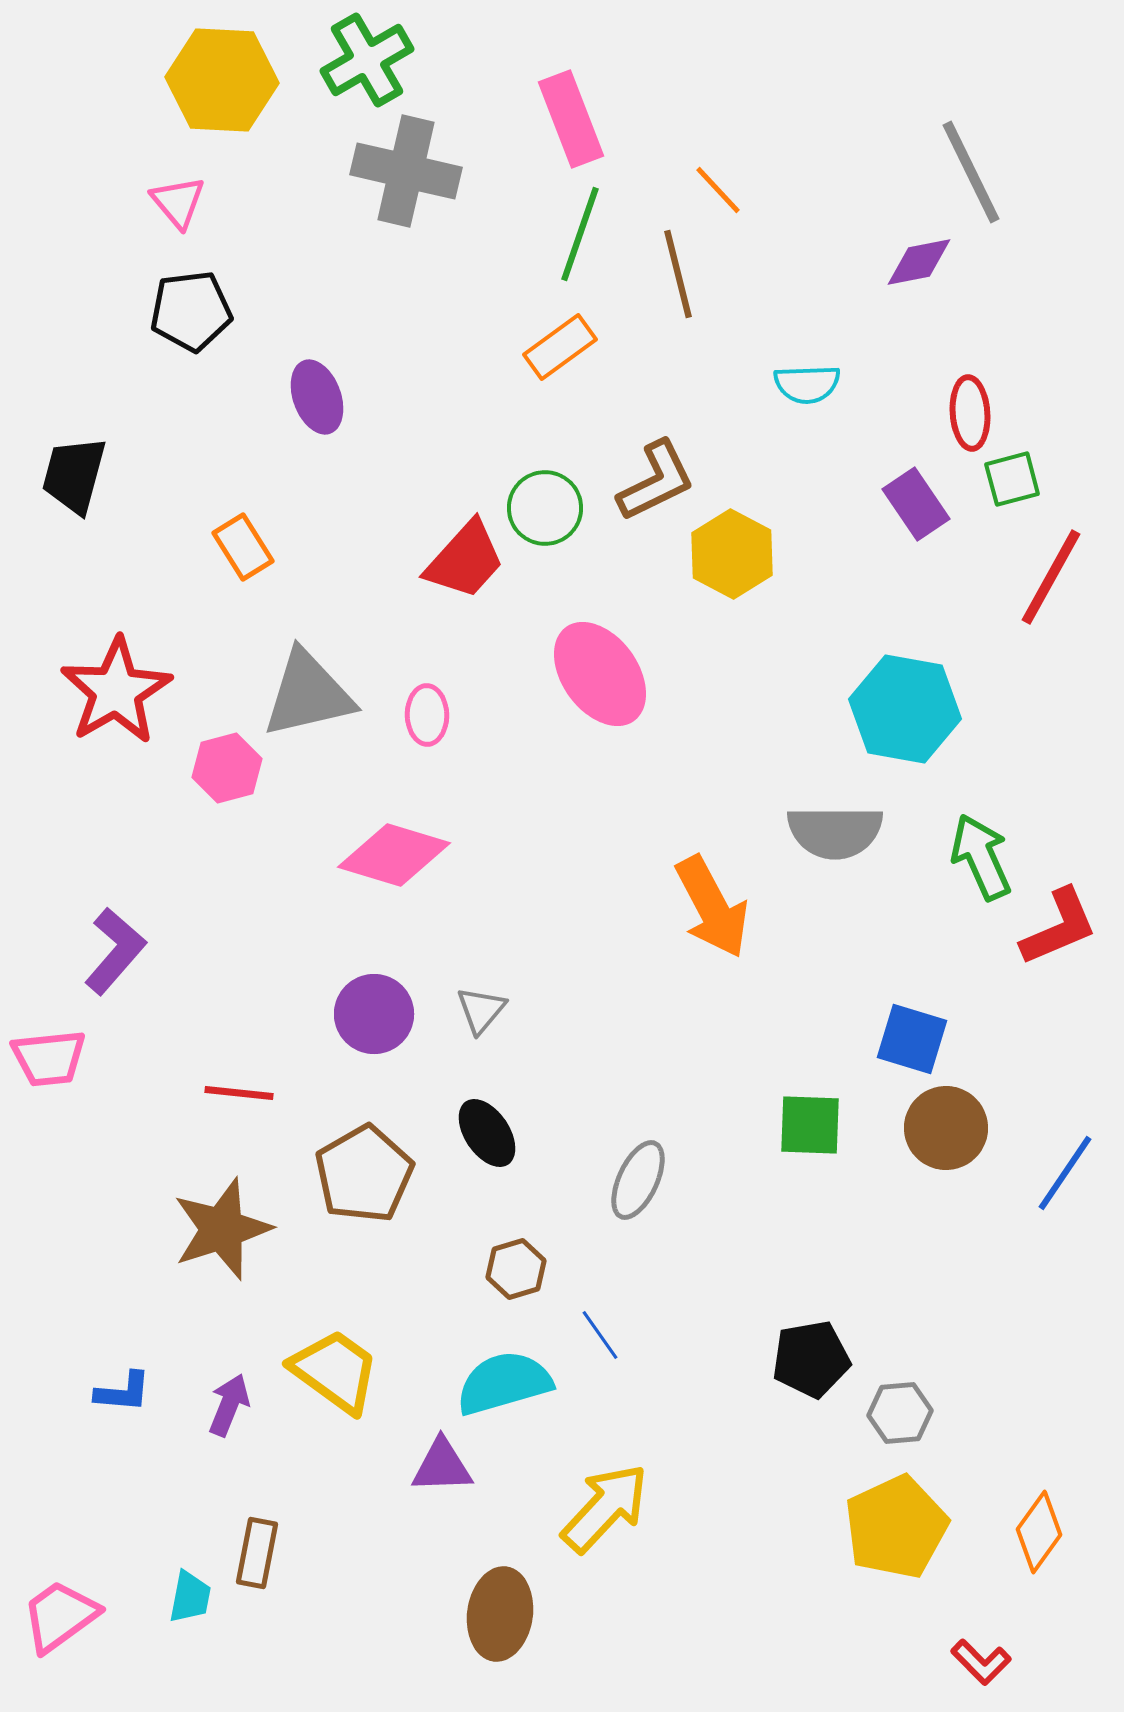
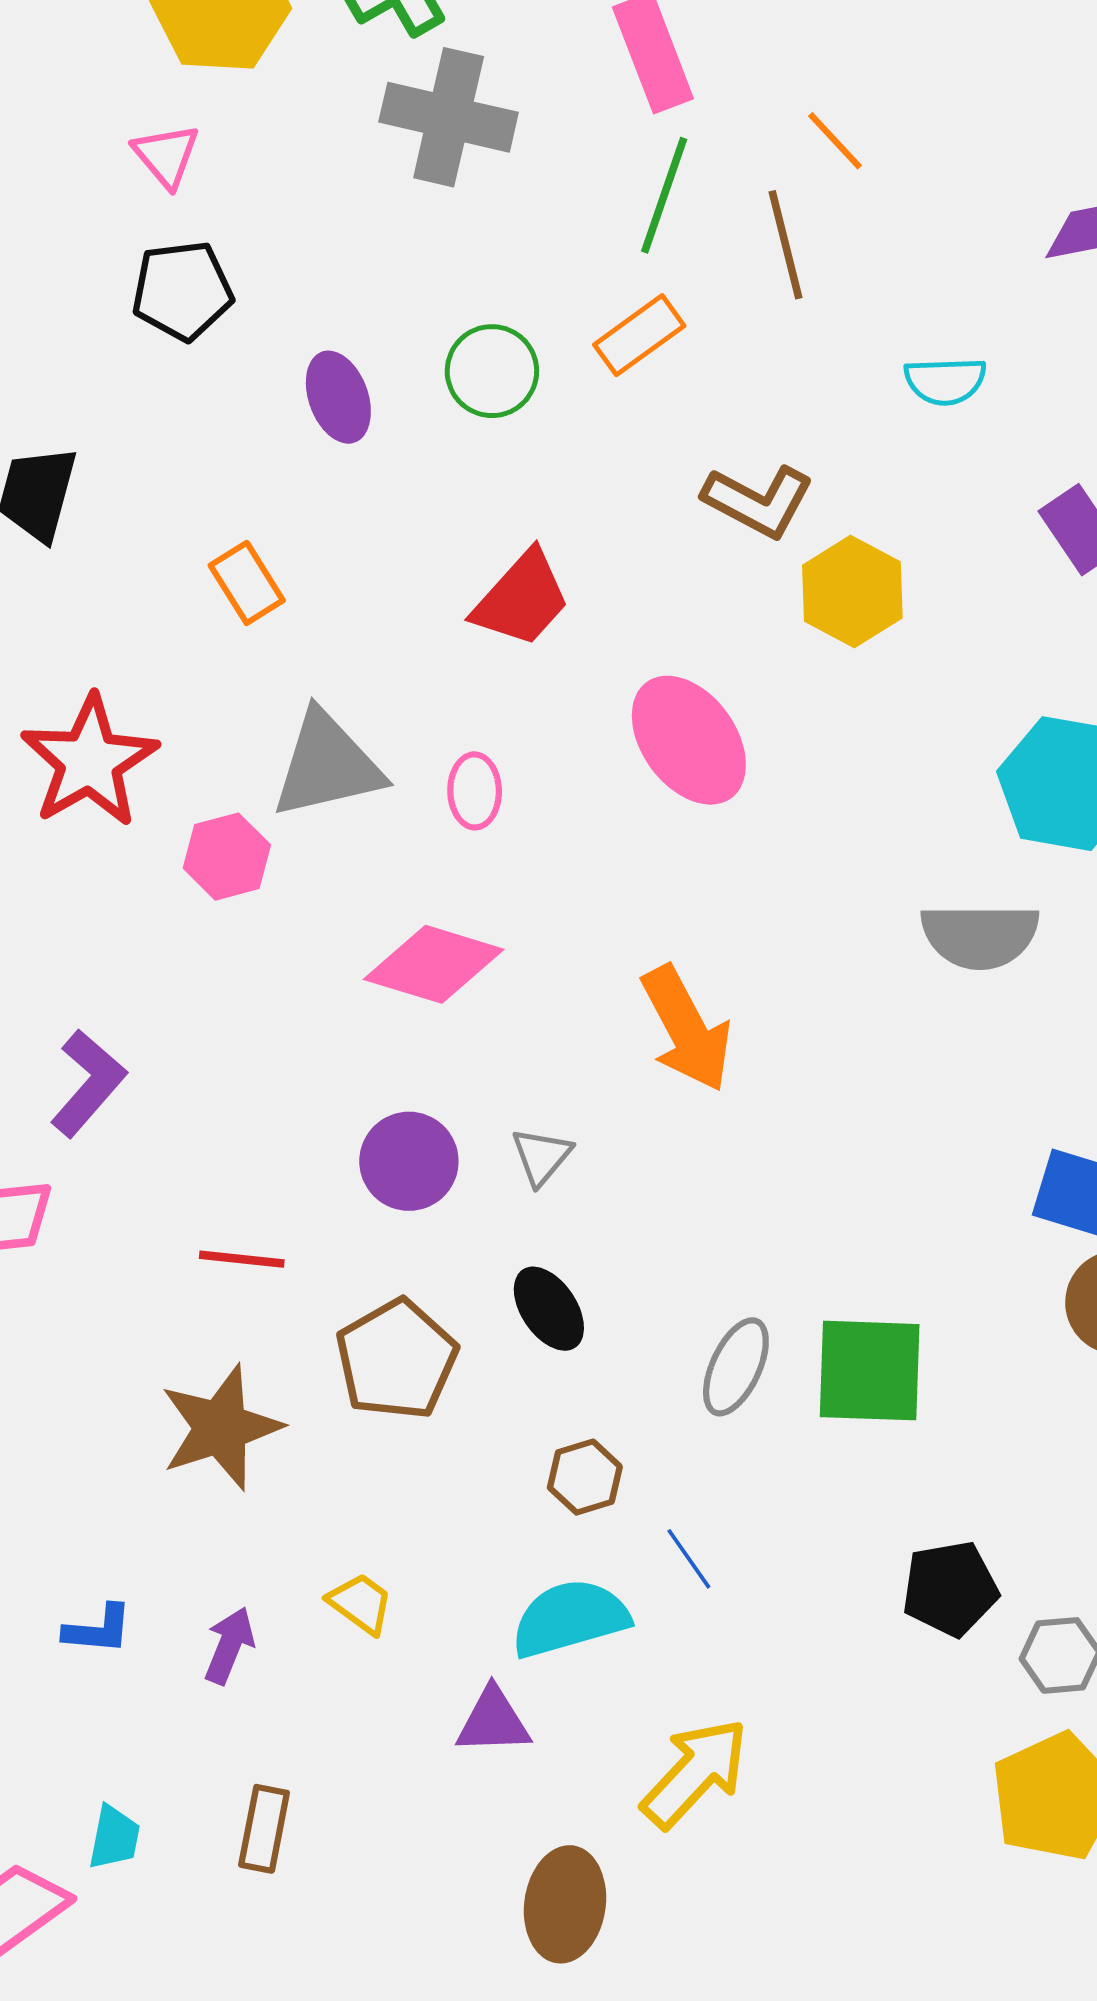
brown L-shape: (656, 481) -> (758, 501), turned 54
green circle: (545, 508) -> (492, 371), moved
orange arrow: (712, 907) -> (686, 1029), moved
green square: (810, 1125) -> (870, 1371), moved, size x1.4
yellow trapezoid: (335, 1371) -> (361, 1603), size x0.6
cyan trapezoid: (190, 1597) -> (114, 1837), moved

